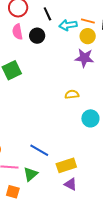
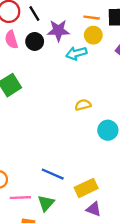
black line: (47, 14) -> (34, 13), moved
cyan arrow: (68, 25) -> (76, 53), moved
purple star: (84, 58) -> (58, 31), moved

